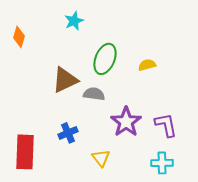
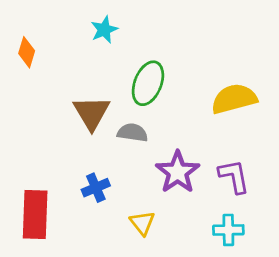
yellow semicircle: (147, 65) -> (234, 99), moved, size x1.8
brown triangle: (65, 80) -> (92, 113), turned -36

